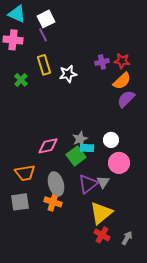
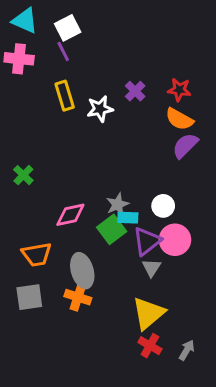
purple cross: (102, 62) -> (135, 91), moved, turned -32
green cross: (21, 80) -> (23, 175), moved
orange semicircle: (122, 81) -> (179, 119), turned 72
purple triangle: (88, 184) -> (147, 241), moved

